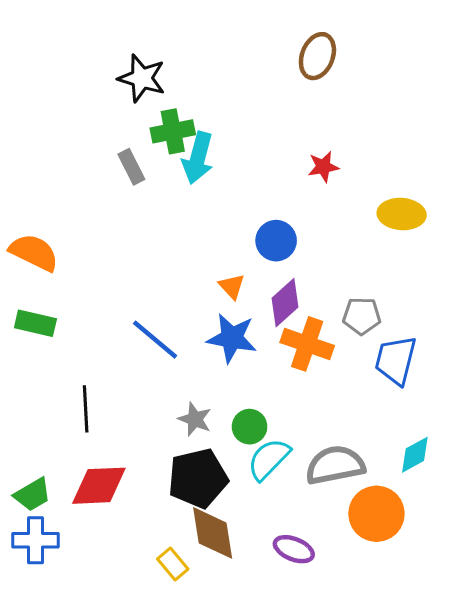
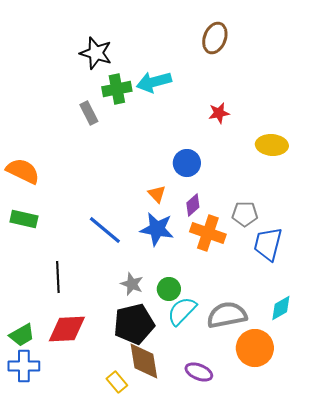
cyan arrow: (198, 158) -> (154, 82), moved, turned 60
purple diamond: (285, 303) -> (193, 205), size x0.7

